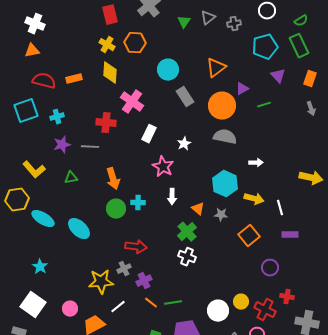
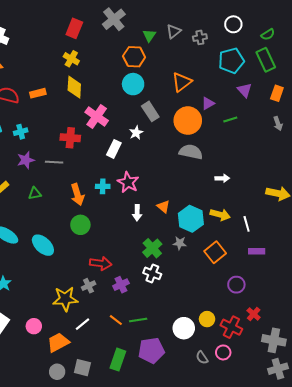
red rectangle: (110, 15) -> (74, 28), turned 36
orange hexagon: (135, 43) -> (134, 57), moved
white star: (184, 144) -> (136, 133), moved
cyan hexagon: (225, 184) -> (191, 219), moved
cyan cross: (138, 203) -> (103, 186), moved
orange triangle: (198, 209) -> (163, 207), moved
gray star: (221, 215) -> (180, 243), moved
purple cross: (144, 281) -> (121, 285), moved
red cross: (287, 297) -> (254, 314), turned 32

